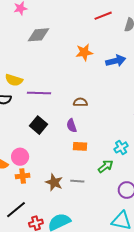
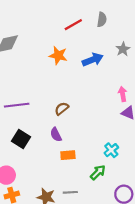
red line: (103, 16) -> (73, 25), moved
orange star: (84, 52) -> (58, 55), turned 30
brown semicircle: (80, 102) -> (62, 109), turned -32

